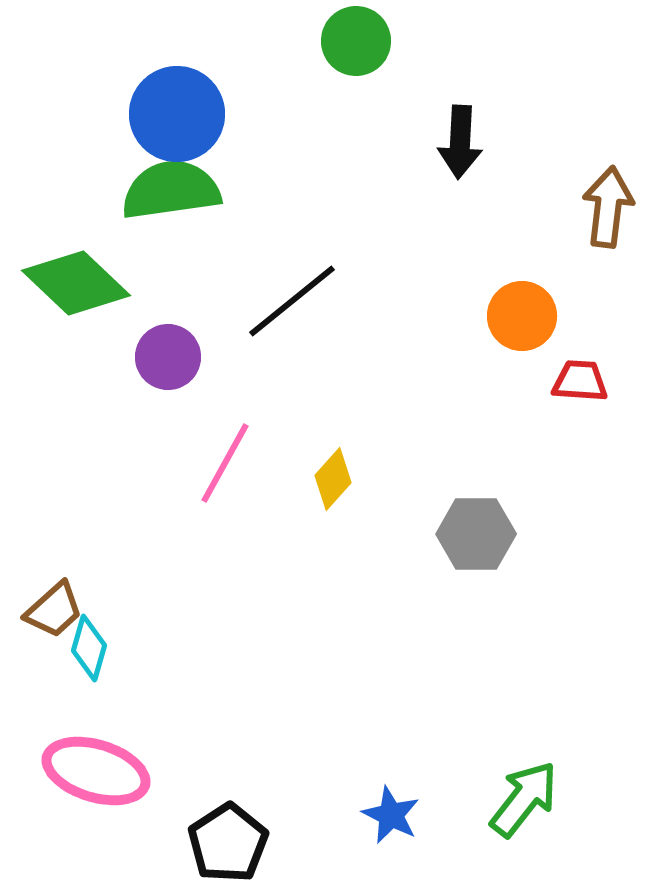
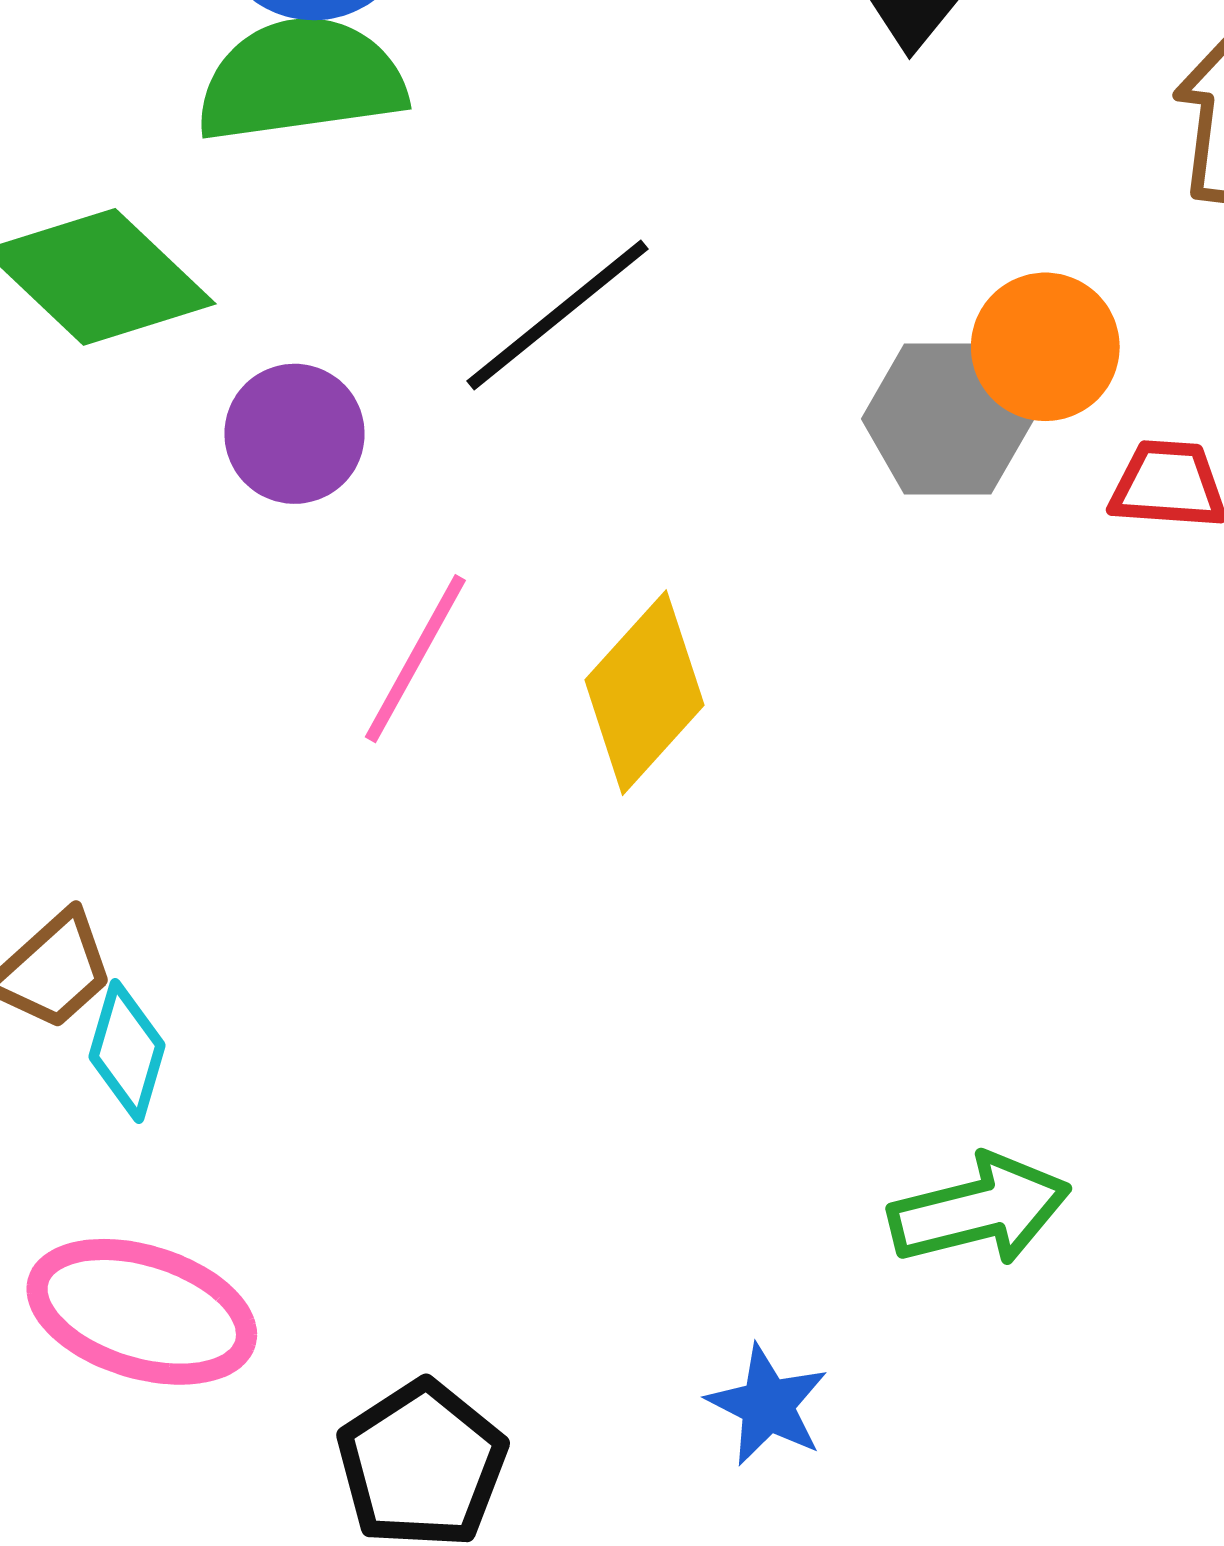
yellow diamond: (333, 479) -> (644, 693), size x1.5
gray hexagon: (476, 534) -> (948, 419), moved
green arrow: (524, 799) -> (980, 1210), moved, turned 38

